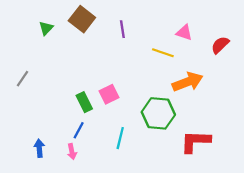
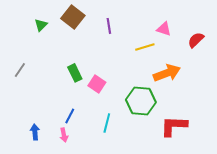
yellow line: (163, 53) -> (145, 47), turned -36
pink square: (109, 94) -> (97, 84), turned -30
green rectangle: (84, 102) -> (75, 73), moved

